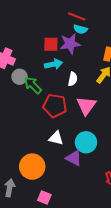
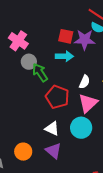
white semicircle: (73, 79) -> (85, 82), moved
cyan circle: (86, 142) -> (81, 128), moved
purple triangle: (74, 158) -> (53, 151), moved
orange circle: (32, 167) -> (23, 152), size x0.7

